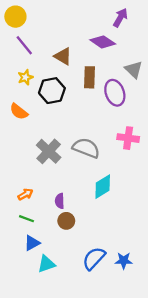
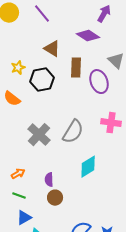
purple line: (24, 45) -> (42, 14), moved
gray semicircle: (86, 148) -> (73, 132), turned 100

